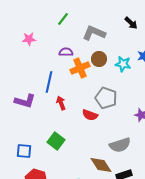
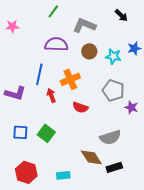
pink star: (29, 39) -> (12, 26), moved
purple semicircle: (66, 52) -> (56, 44), size x1.6
orange cross: (80, 68) -> (70, 79), moved
gray pentagon: (106, 98) -> (113, 90), moved
blue square: (24, 151) -> (20, 132), moved

